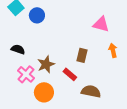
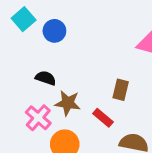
black semicircle: (18, 49) -> (46, 78), moved
brown star: (46, 64) -> (68, 103), turned 30

